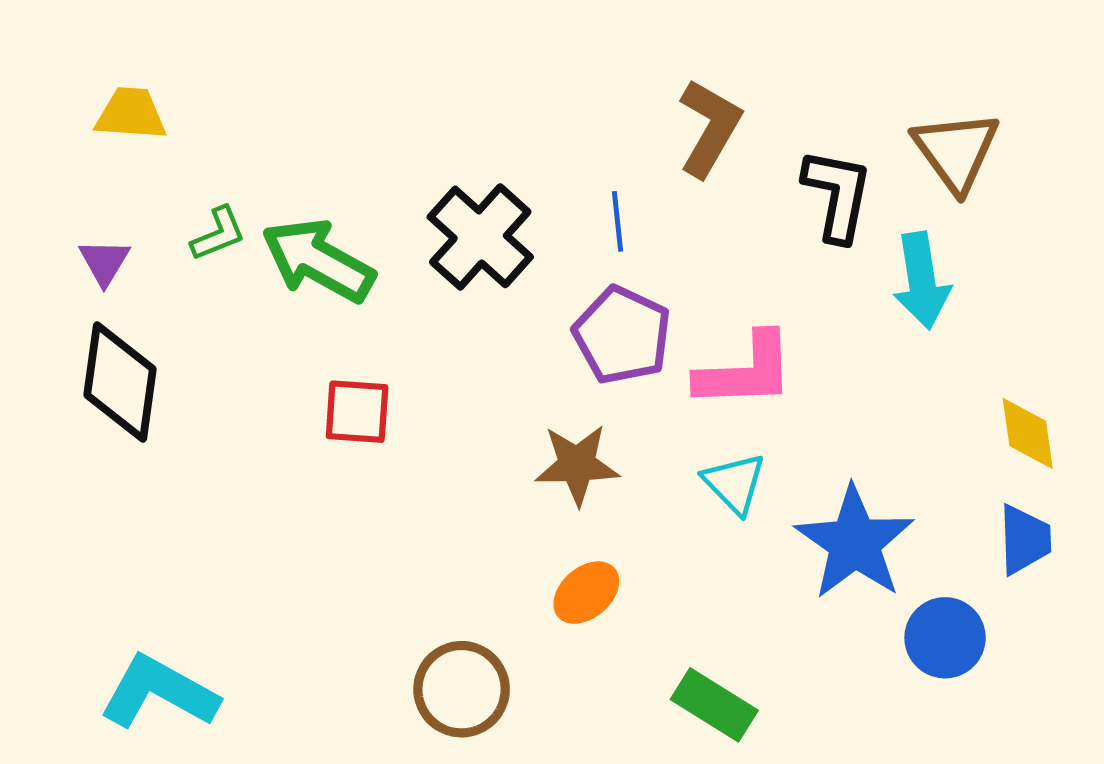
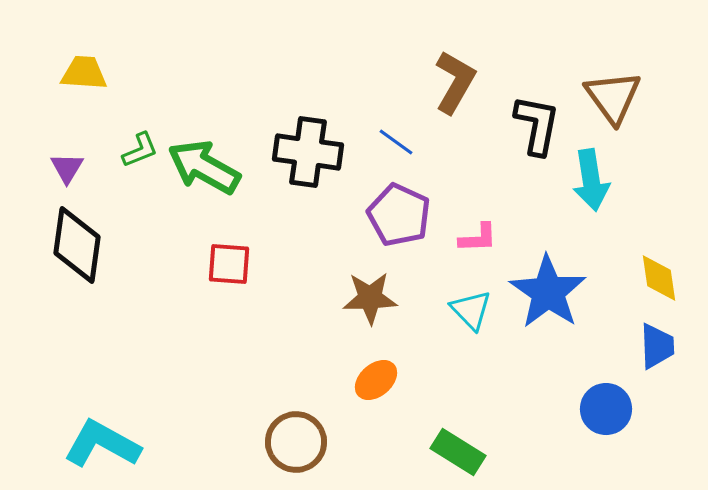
blue line: (618, 221) -> (396, 142), turned -48
black cross: (480, 237) -> (308, 152), turned -34
pink L-shape: (745, 371) -> (478, 238), size x0.6
blue star: (855, 543) -> (548, 292), moved

